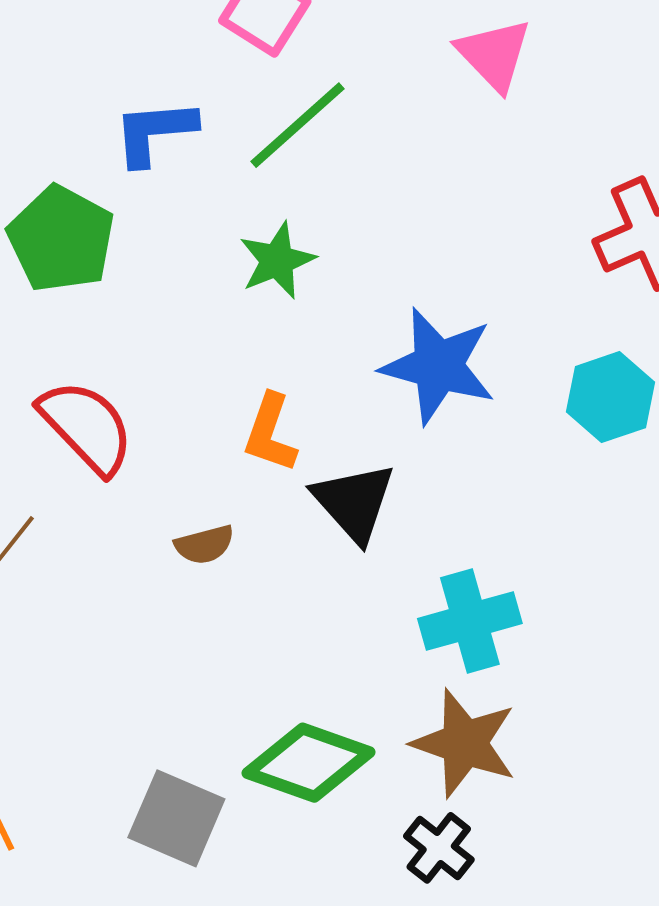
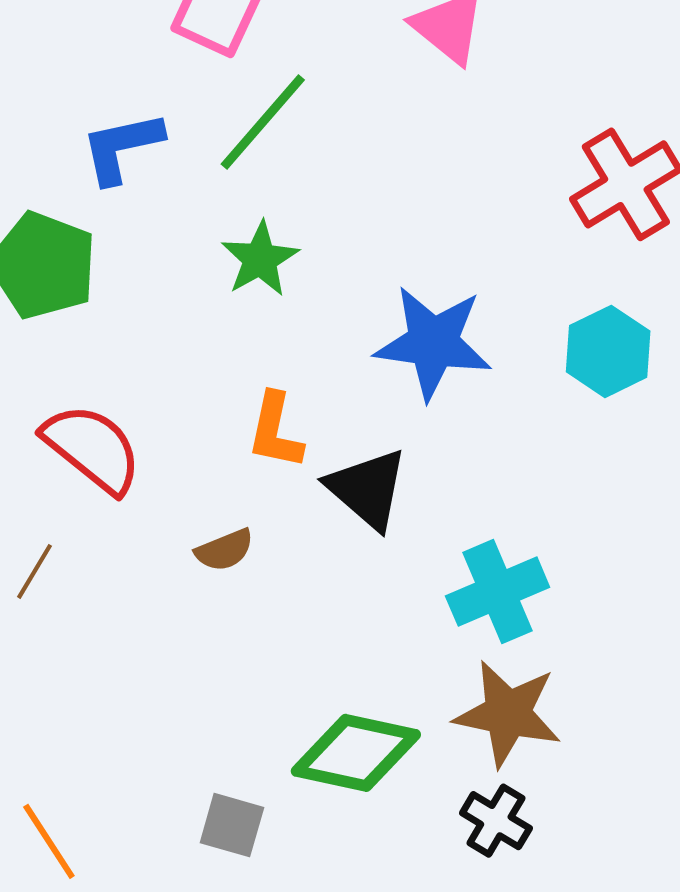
gray square: (176, 818) -> (232, 825), size x0.7

